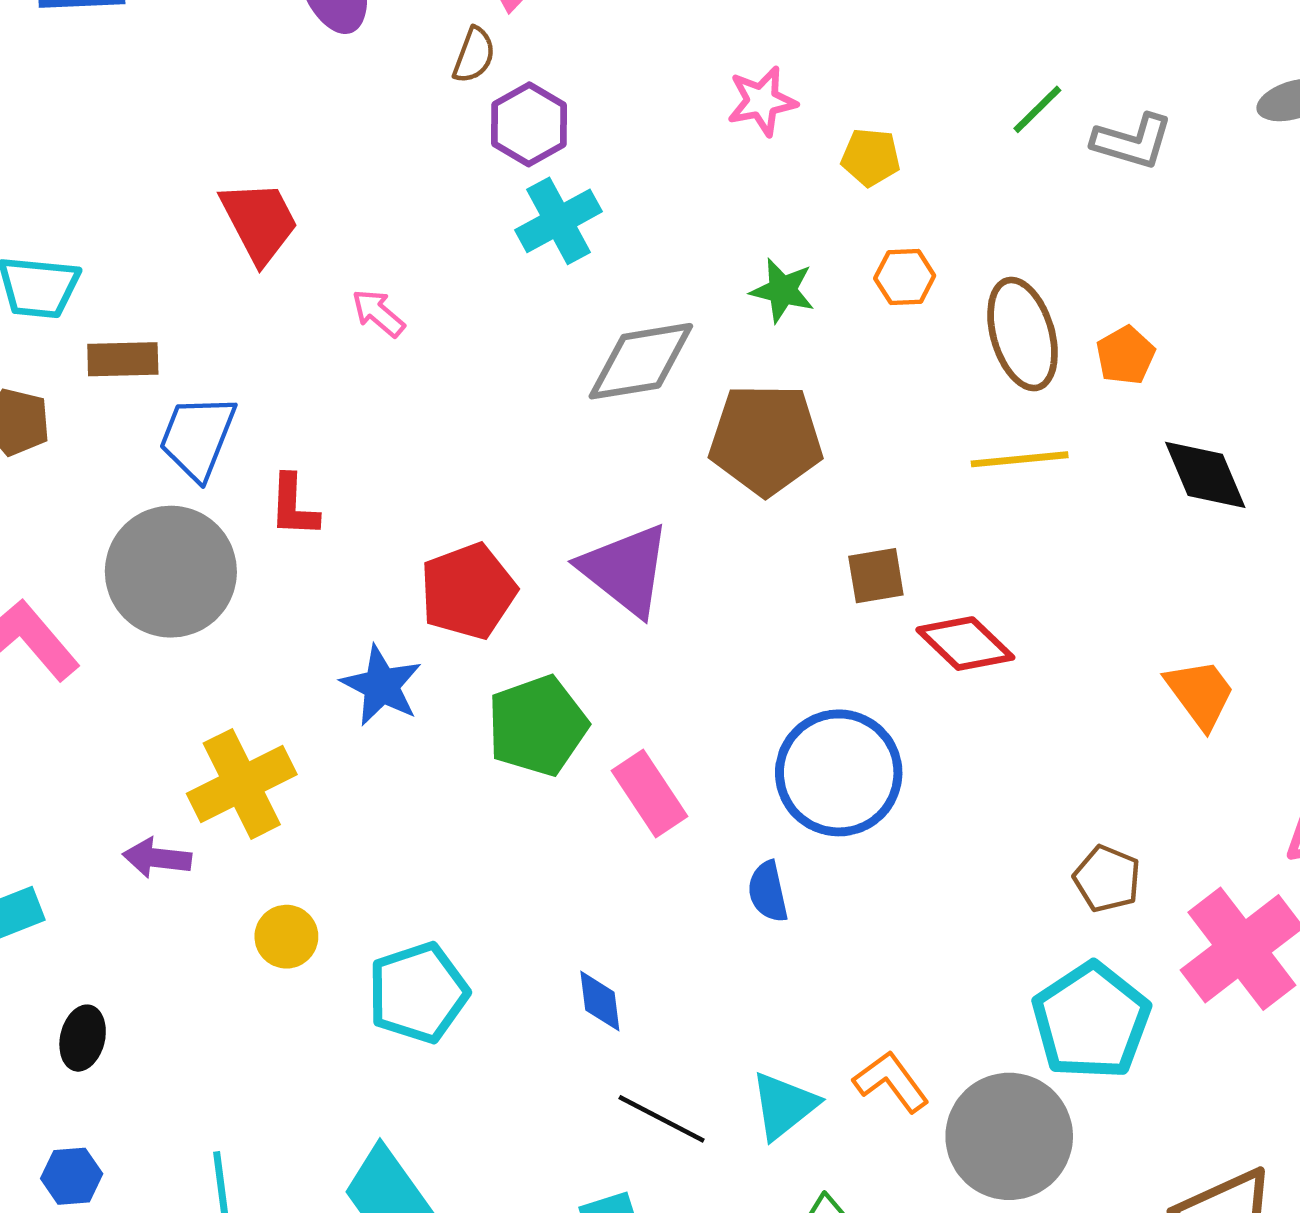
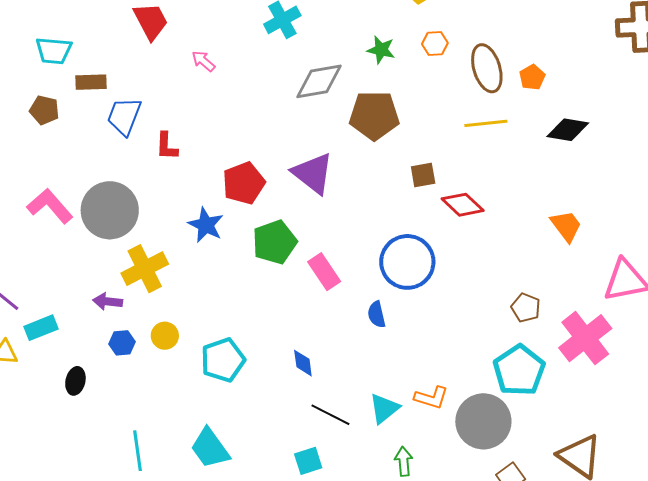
black diamond: (1205, 475) -> (568, 130), turned -57
gray circle: (171, 572) -> (110, 210), moved
orange L-shape: (891, 1082) -> (431, 398), turned 144
blue hexagon: (72, 1176) -> (122, 343), moved

